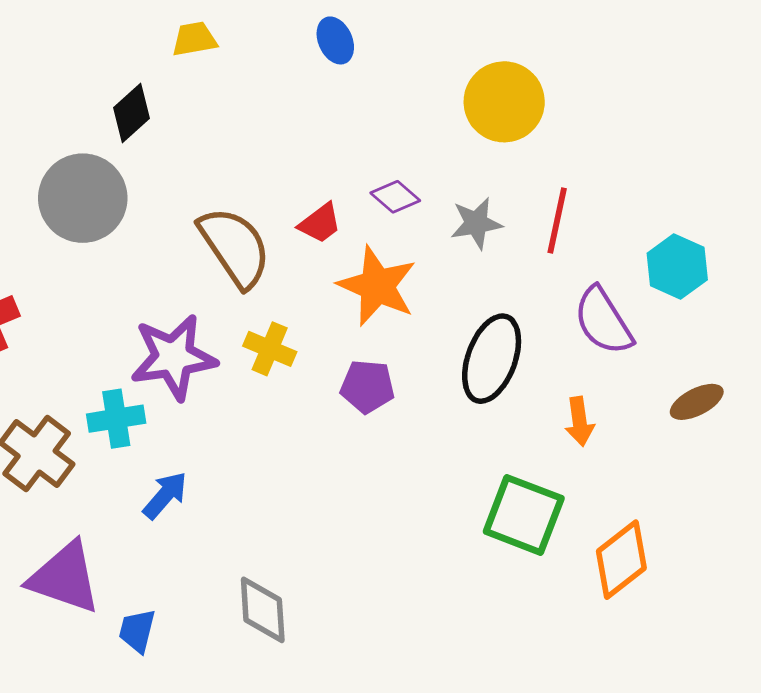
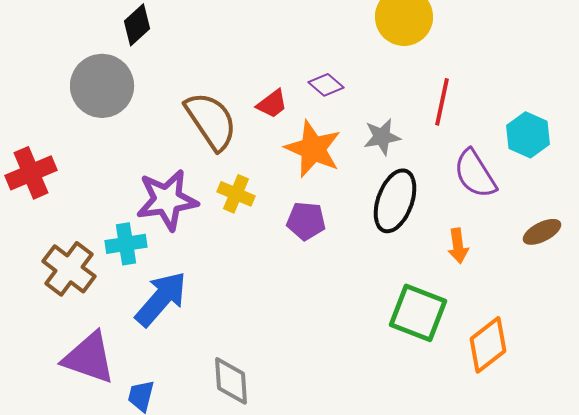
gray star: (476, 223) -> (382, 137), moved
blue arrow: (165, 495) -> (161, 299), size x1.6

